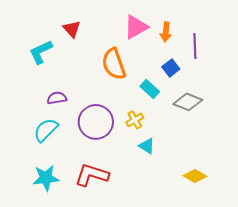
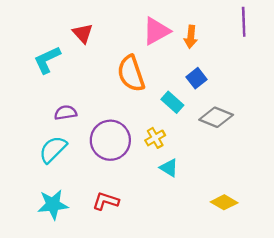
purple line: (195, 46) -> (244, 22), moved
red L-shape: (92, 175) -> (106, 201), size x0.7

